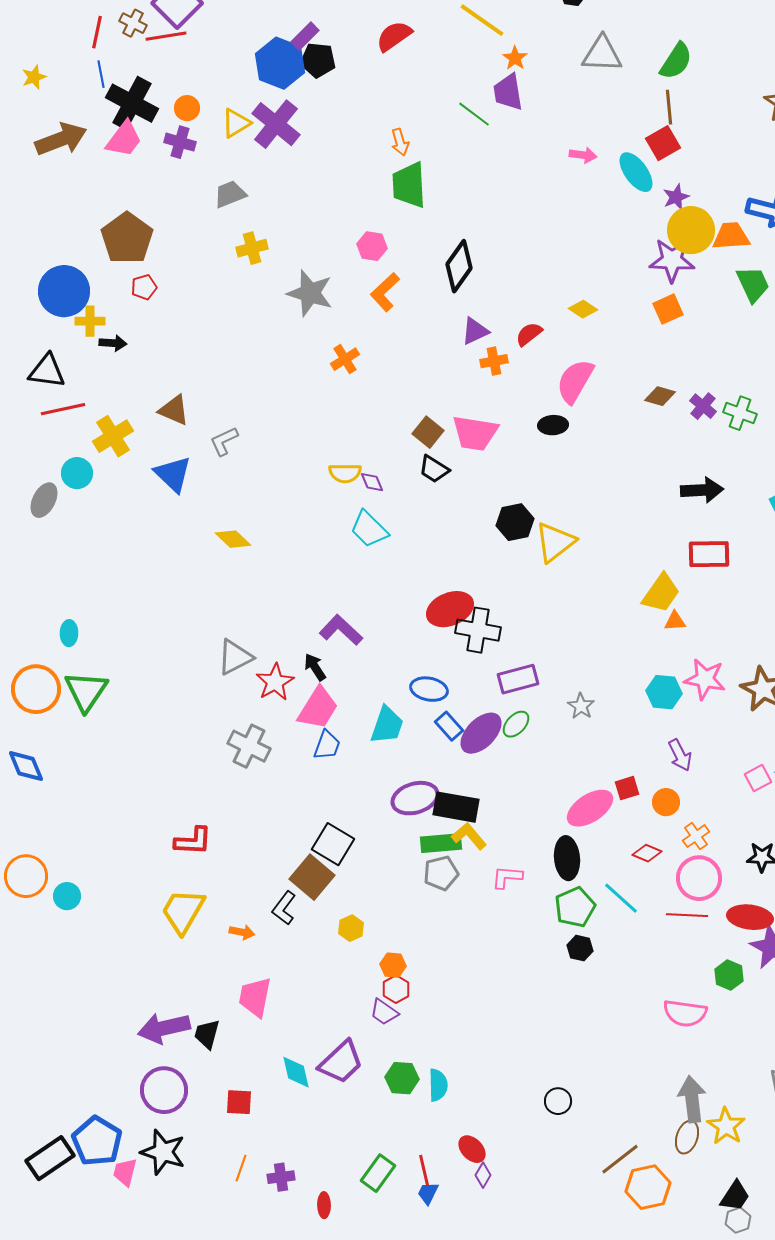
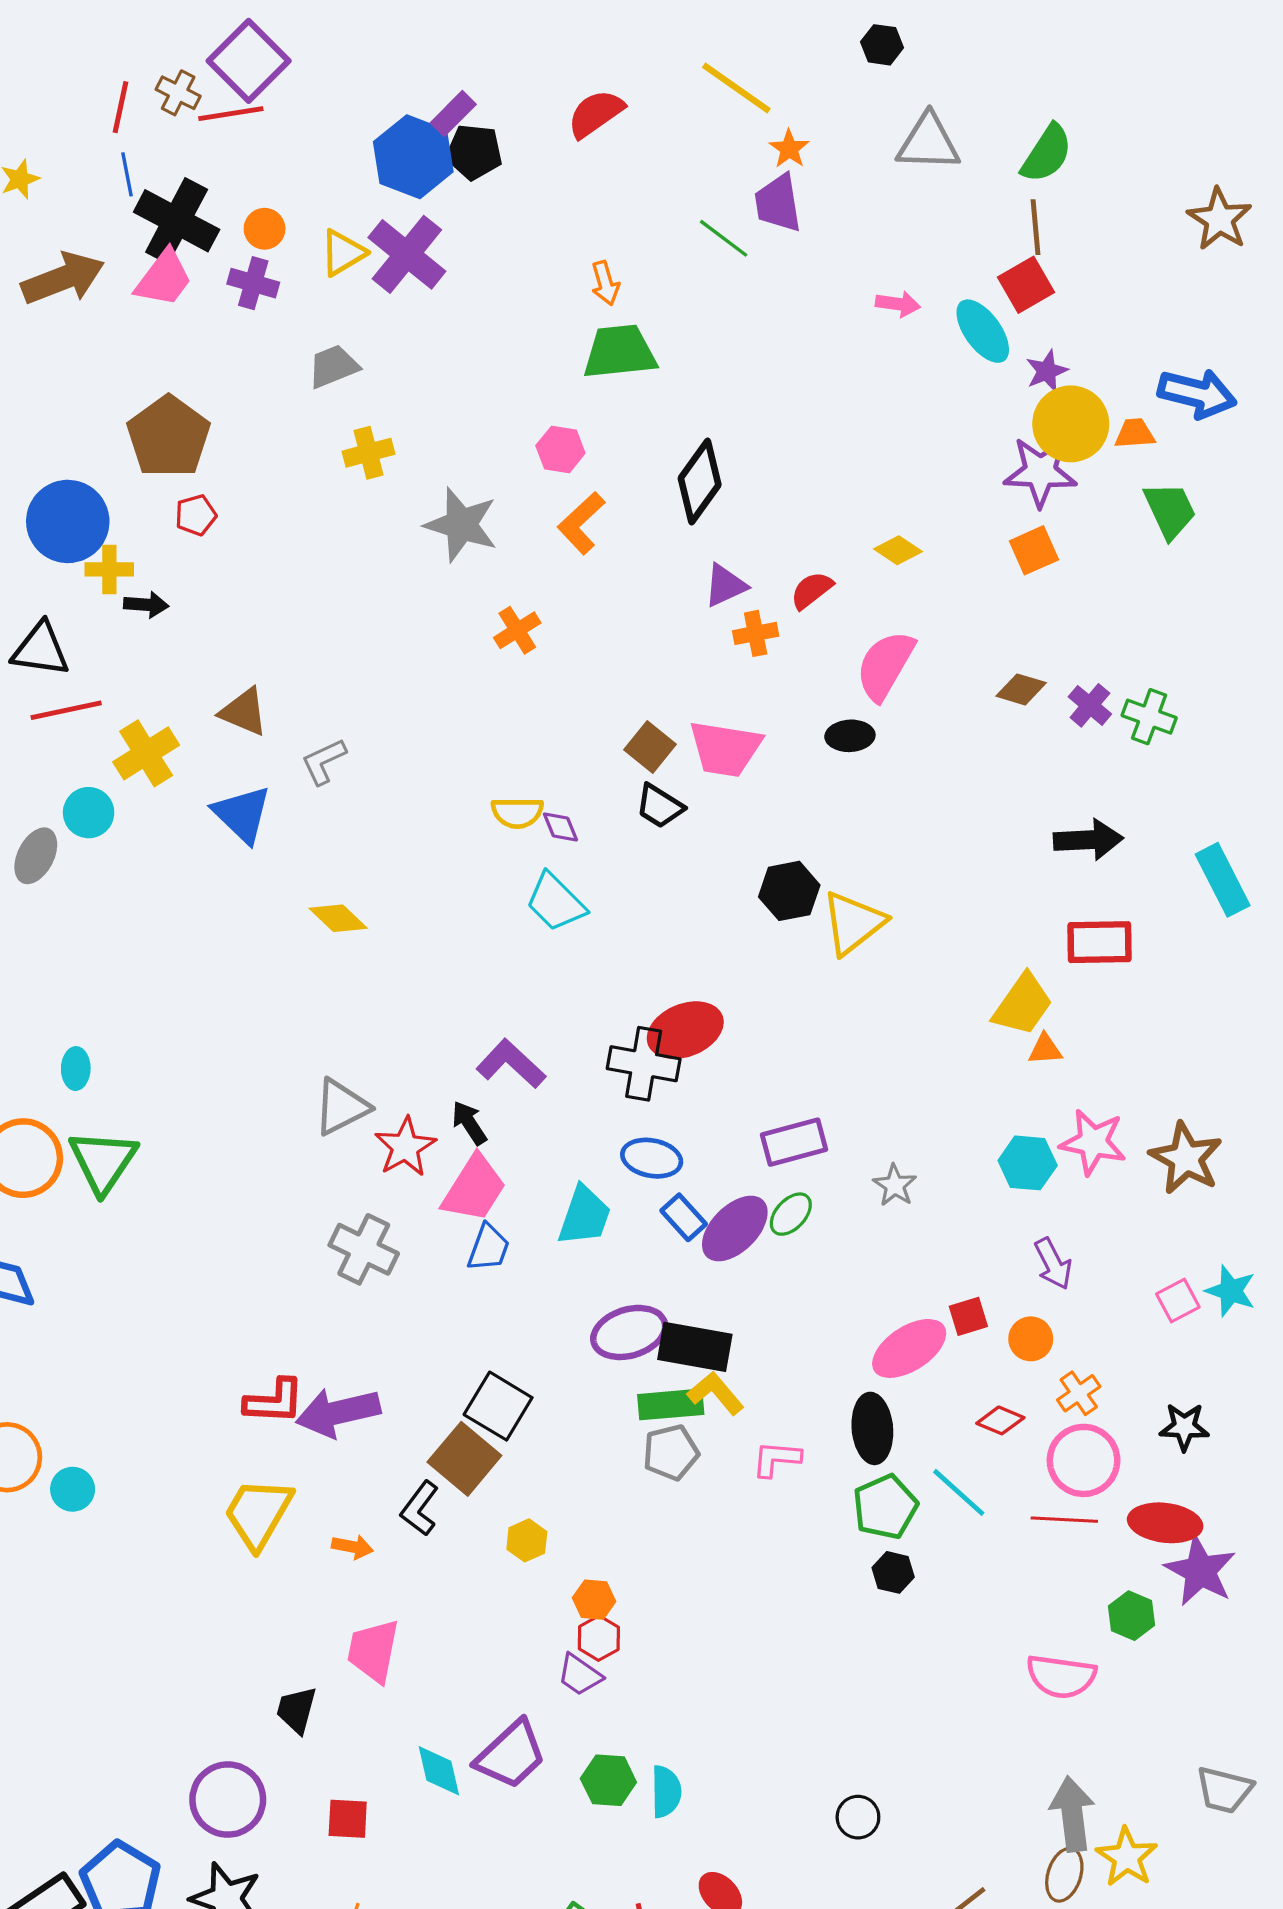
green trapezoid: (409, 185) -> (620, 352), turned 87
orange trapezoid: (731, 236) -> (1135, 433), size x0.7
black cross: (478, 630) -> (644, 1064), moved
purple arrow: (164, 1028) -> (338, 1412), moved

